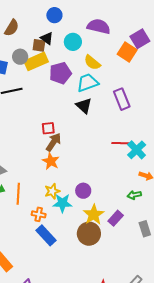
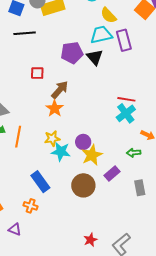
purple pentagon: (60, 73) -> (72, 53), moved
purple rectangle: (122, 99) -> (124, 40), moved
red square: (48, 128) -> (37, 73), moved
cyan cross: (137, 150) -> (126, 113), moved
orange cross: (39, 214) -> (31, 206), moved
yellow star: (94, 215) -> (92, 155), moved

